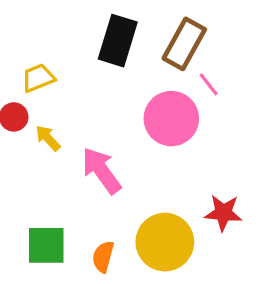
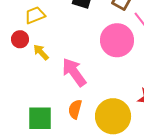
orange semicircle: (103, 257) -> (75, 109), moved

